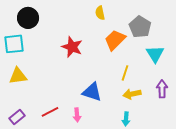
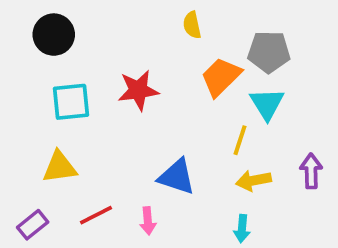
gray pentagon: (140, 27) -> (269, 52), turned -30
cyan square: (14, 44) -> (71, 102), moved
red star: (72, 47) -> (138, 90), turned -30
cyan triangle: (155, 54) -> (267, 104), moved
yellow triangle: (18, 76) -> (60, 167), moved

